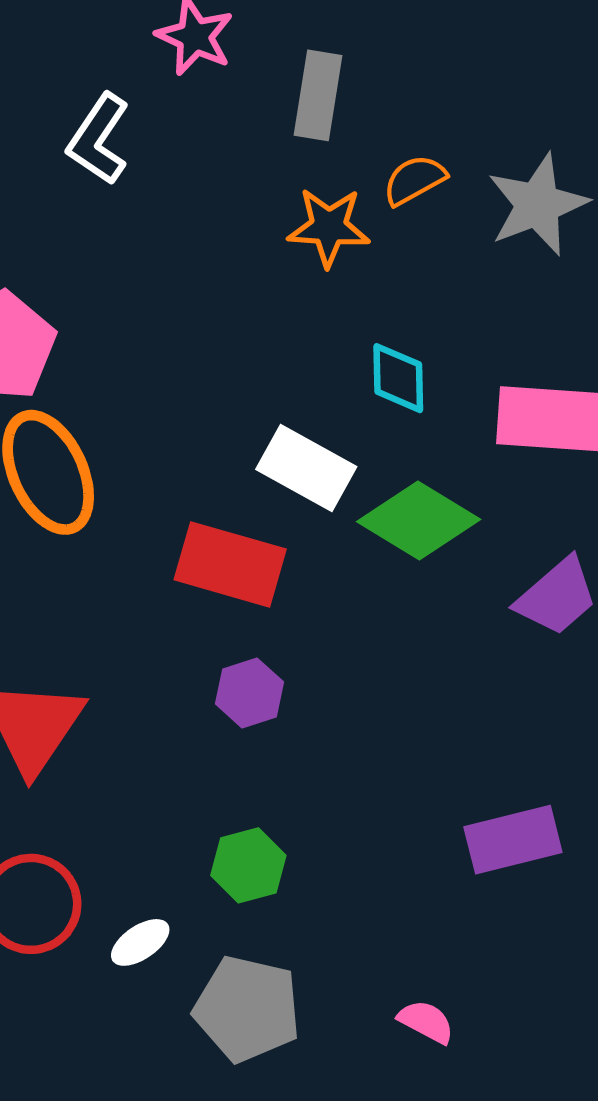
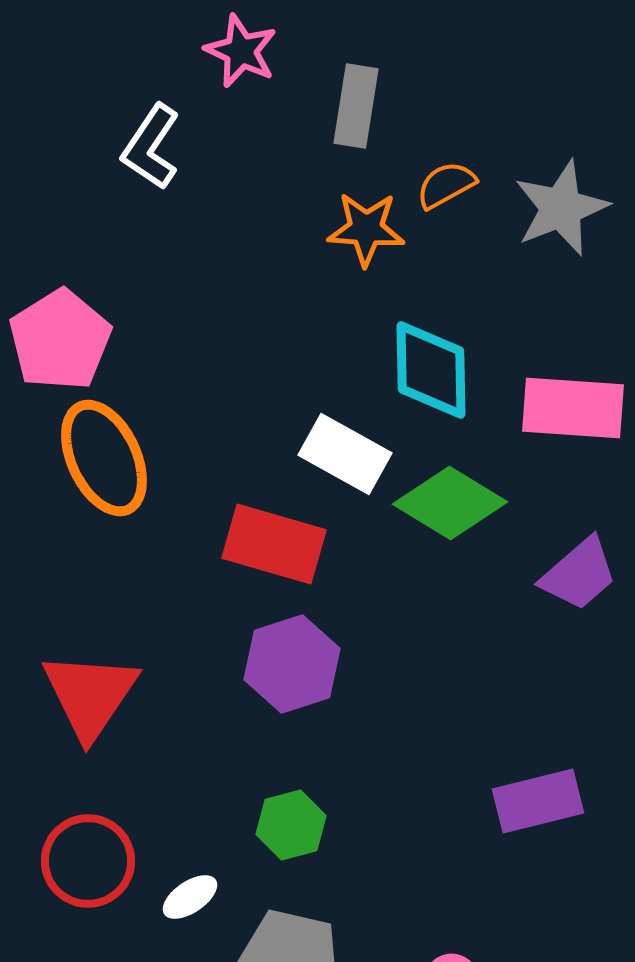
cyan diamond: (398, 378) -> (431, 370), size x1.5
purple hexagon: (249, 693) -> (292, 664), size x1.5

